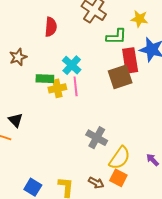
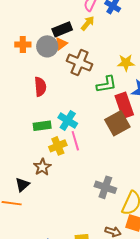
brown star: (18, 57) -> (42, 167), moved
green rectangle: (45, 79) -> (42, 126), moved
black triangle: (16, 120) -> (22, 185), turned 42

